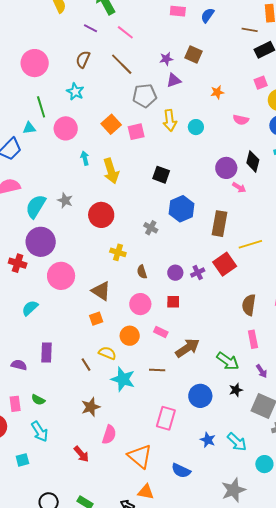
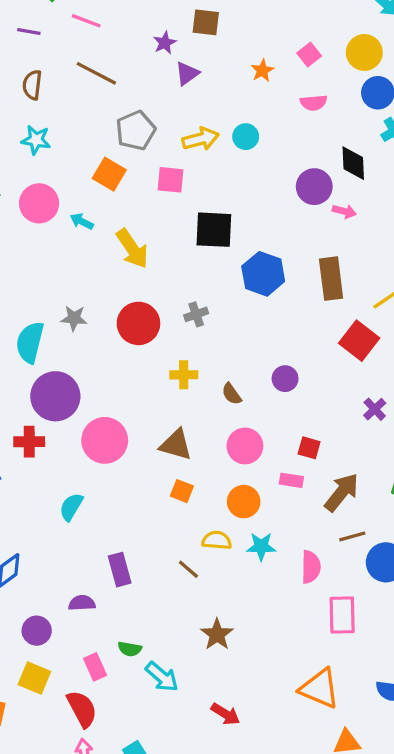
pink square: (261, 83) -> (309, 54), moved
gray pentagon: (145, 96) -> (136, 131), moved
yellow arrow: (170, 120) -> (201, 139), turned -80
pink square: (136, 132) -> (170, 180), moved, turned 36
cyan arrow: (85, 158) -> (82, 221), moved, turned -32
black square: (161, 175) -> (214, 230), size x1.4
gray cross: (151, 228) -> (196, 314), moved, turned -32
purple cross: (198, 273) -> (375, 409), moved
red square: (173, 302) -> (309, 448), moved, turned 32
orange square: (96, 319) -> (182, 491), turned -32
brown line: (157, 370) -> (352, 536), moved
cyan star: (123, 379) -> (261, 546), moved, size x0.7
cyan arrow: (40, 432) -> (162, 677), moved
pink semicircle: (109, 435) -> (311, 567), moved

